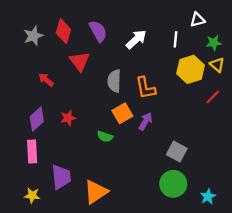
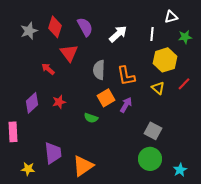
yellow triangle: (217, 65) -> (158, 88), moved
red arrow: (46, 80) -> (48, 69), moved
pink rectangle: (32, 151) -> (13, 132), moved

